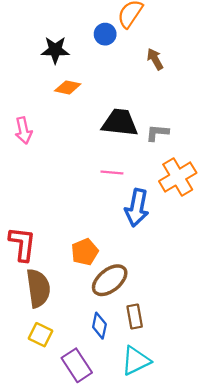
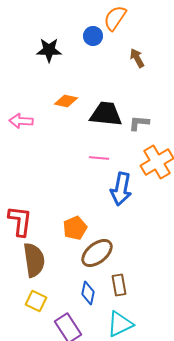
orange diamond: (68, 87) -> (66, 101), moved
pink arrow: (23, 131) -> (21, 121), turned 105

